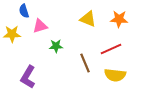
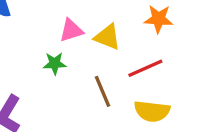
yellow triangle: (88, 19) -> (107, 37), moved
pink triangle: (40, 26) -> (71, 30), moved

